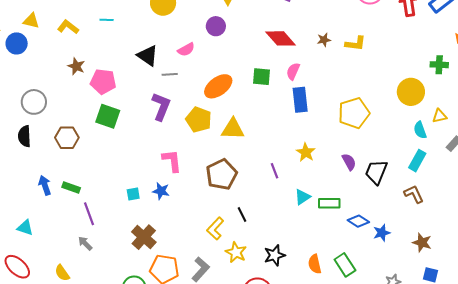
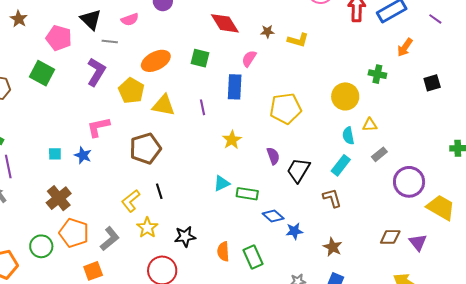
pink semicircle: (293, 71) -> (249, 59), moved
pink pentagon: (103, 82) -> (59, 38), moved
pink L-shape: (172, 161) -> (98, 127), turned -105
purple line: (275, 171) -> (203, 107), moved

